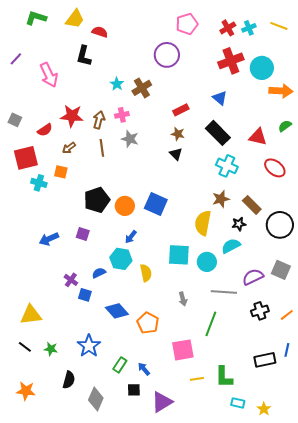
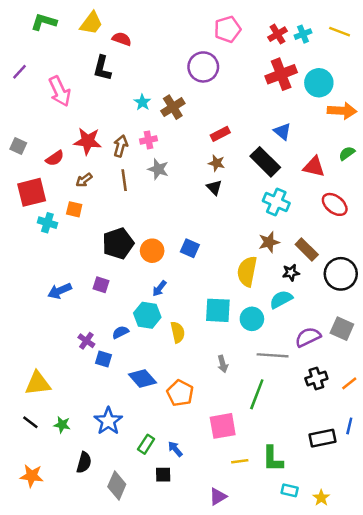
blue triangle: (220, 98) -> (282, 131), moved
blue square: (156, 204) -> (190, 248), size x0.7
purple triangle: (162, 402) -> (218, 497), moved, size x0.7

